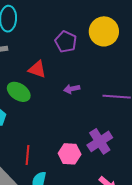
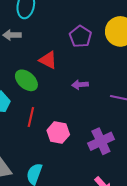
pink hexagon: (70, 154) -> (58, 133), moved
red line: (28, 155) -> (31, 117), moved

